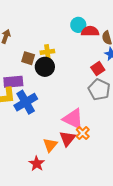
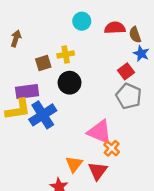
cyan circle: (78, 25) -> (82, 21), moved
brown square: (28, 58) -> (43, 63), turned -32
black circle: (45, 67) -> (70, 83), moved
red triangle: (67, 139) -> (98, 171), moved

